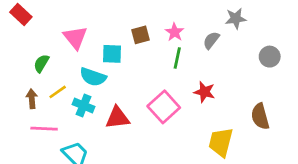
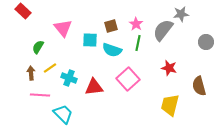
gray semicircle: (211, 40) -> (163, 30), size x1.6
cyan semicircle: (93, 77) -> (112, 50), moved
red star: (204, 92) -> (169, 68), moved

